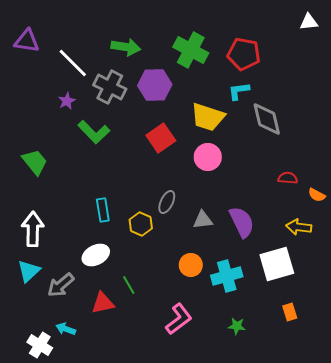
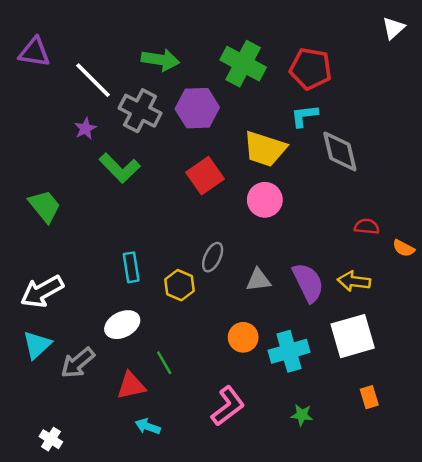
white triangle: (309, 22) -> (393, 28), turned -36
yellow arrow: (299, 227) -> (354, 281), moved
white arrow: (33, 229) -> (42, 291), turned -120
cyan arrow: (66, 329) -> (148, 426), moved
white cross: (40, 345) -> (51, 439), size x0.7

